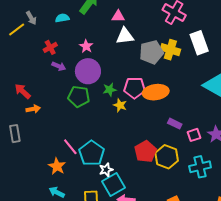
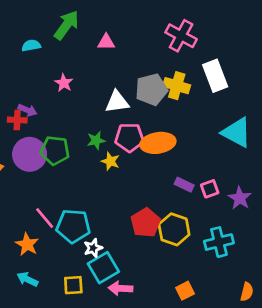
white triangle: (125, 36) -> (117, 102), moved
red cross: (50, 47) -> (17, 120), moved, turned 32
purple circle: (88, 71) -> (30, 154), moved
pink square: (194, 135) -> (210, 189), moved
cyan pentagon: (92, 153) -> (73, 226), turned -30

